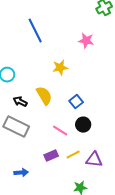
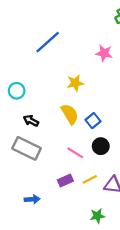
blue line: (35, 31) -> (48, 42), turned 75
yellow semicircle: (44, 96) -> (70, 114), moved

